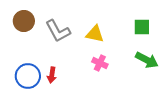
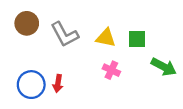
green square: (142, 27) -> (137, 39), moved

